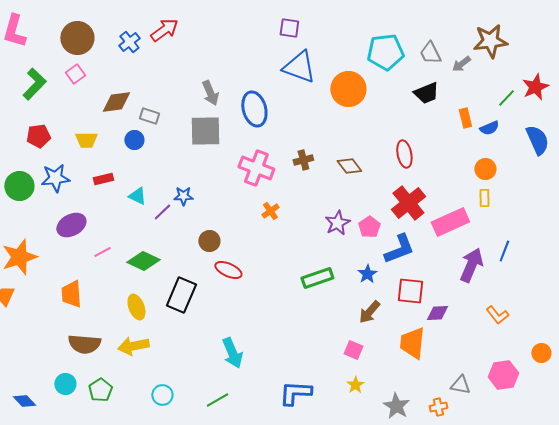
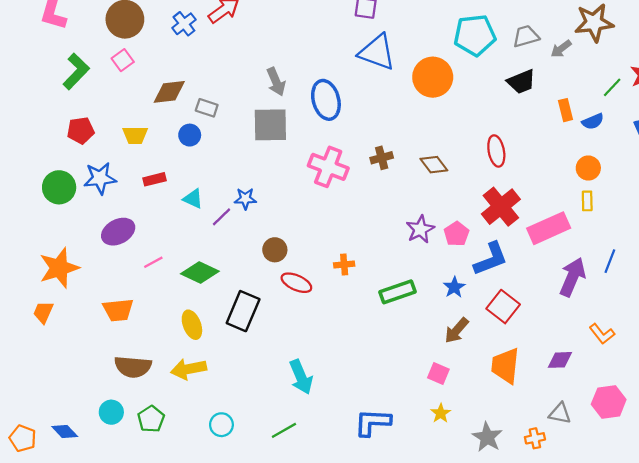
gray trapezoid: (430, 53) -> (526, 36), turned 100
orange cross: (270, 211) -> (344, 265), moved, turned 30
red square: (410, 291) -> (503, 307), turned 32
orange trapezoid: (71, 294) -> (118, 310), turned -92
purple diamond: (437, 313) -> (560, 360), moved

